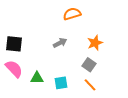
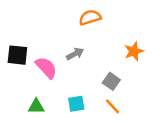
orange star: (95, 43) -> (134, 51), moved
pink semicircle: (14, 69) -> (46, 68), moved
green triangle: (37, 78) -> (36, 106), moved

